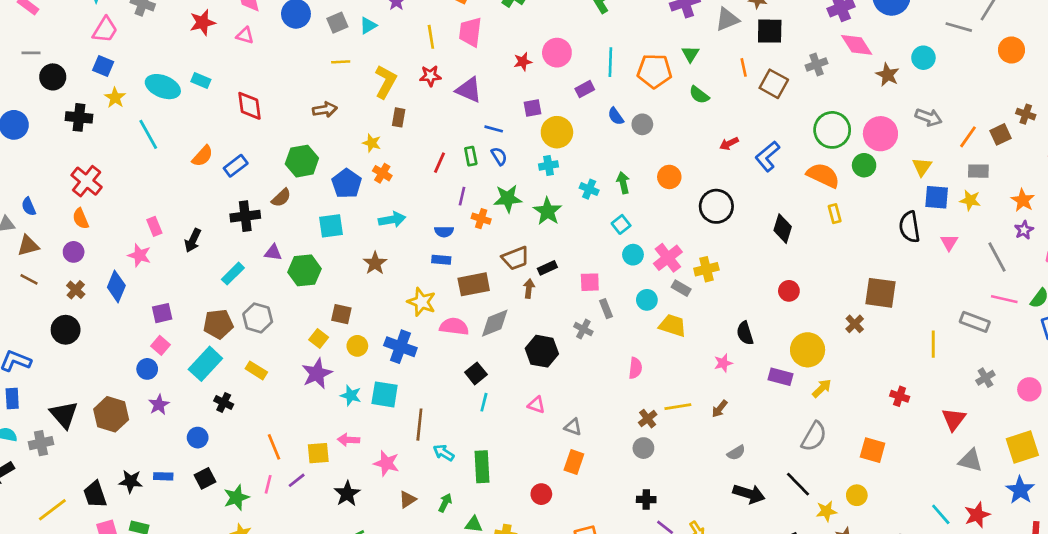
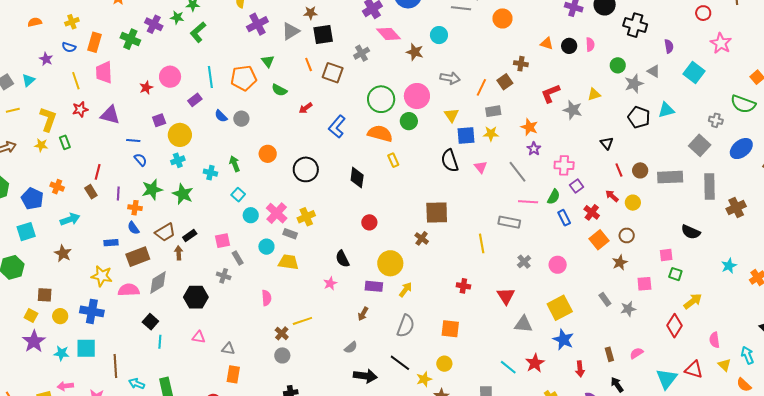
brown rectangle: (399, 117) -> (91, 192), moved, turned -32
yellow star: (372, 143) -> (41, 145), moved
red arrow: (729, 144) -> (306, 108), moved
green rectangle: (471, 156) -> (65, 142), moved
blue semicircle: (444, 232) -> (133, 228), moved, turned 64
brown arrow: (720, 409) -> (363, 314), moved

